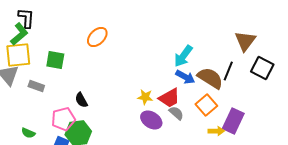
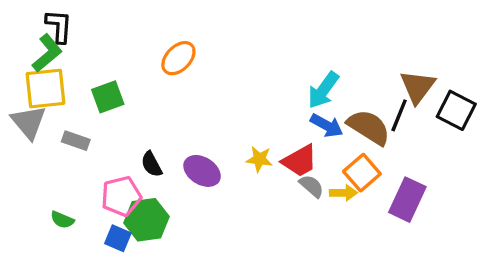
brown triangle: (245, 41) -> (418, 87), moved
green square: (55, 60) -> (108, 97), turned -30
purple ellipse: (151, 120) -> (202, 171), moved
yellow arrow: (216, 131) -> (343, 193), moved

